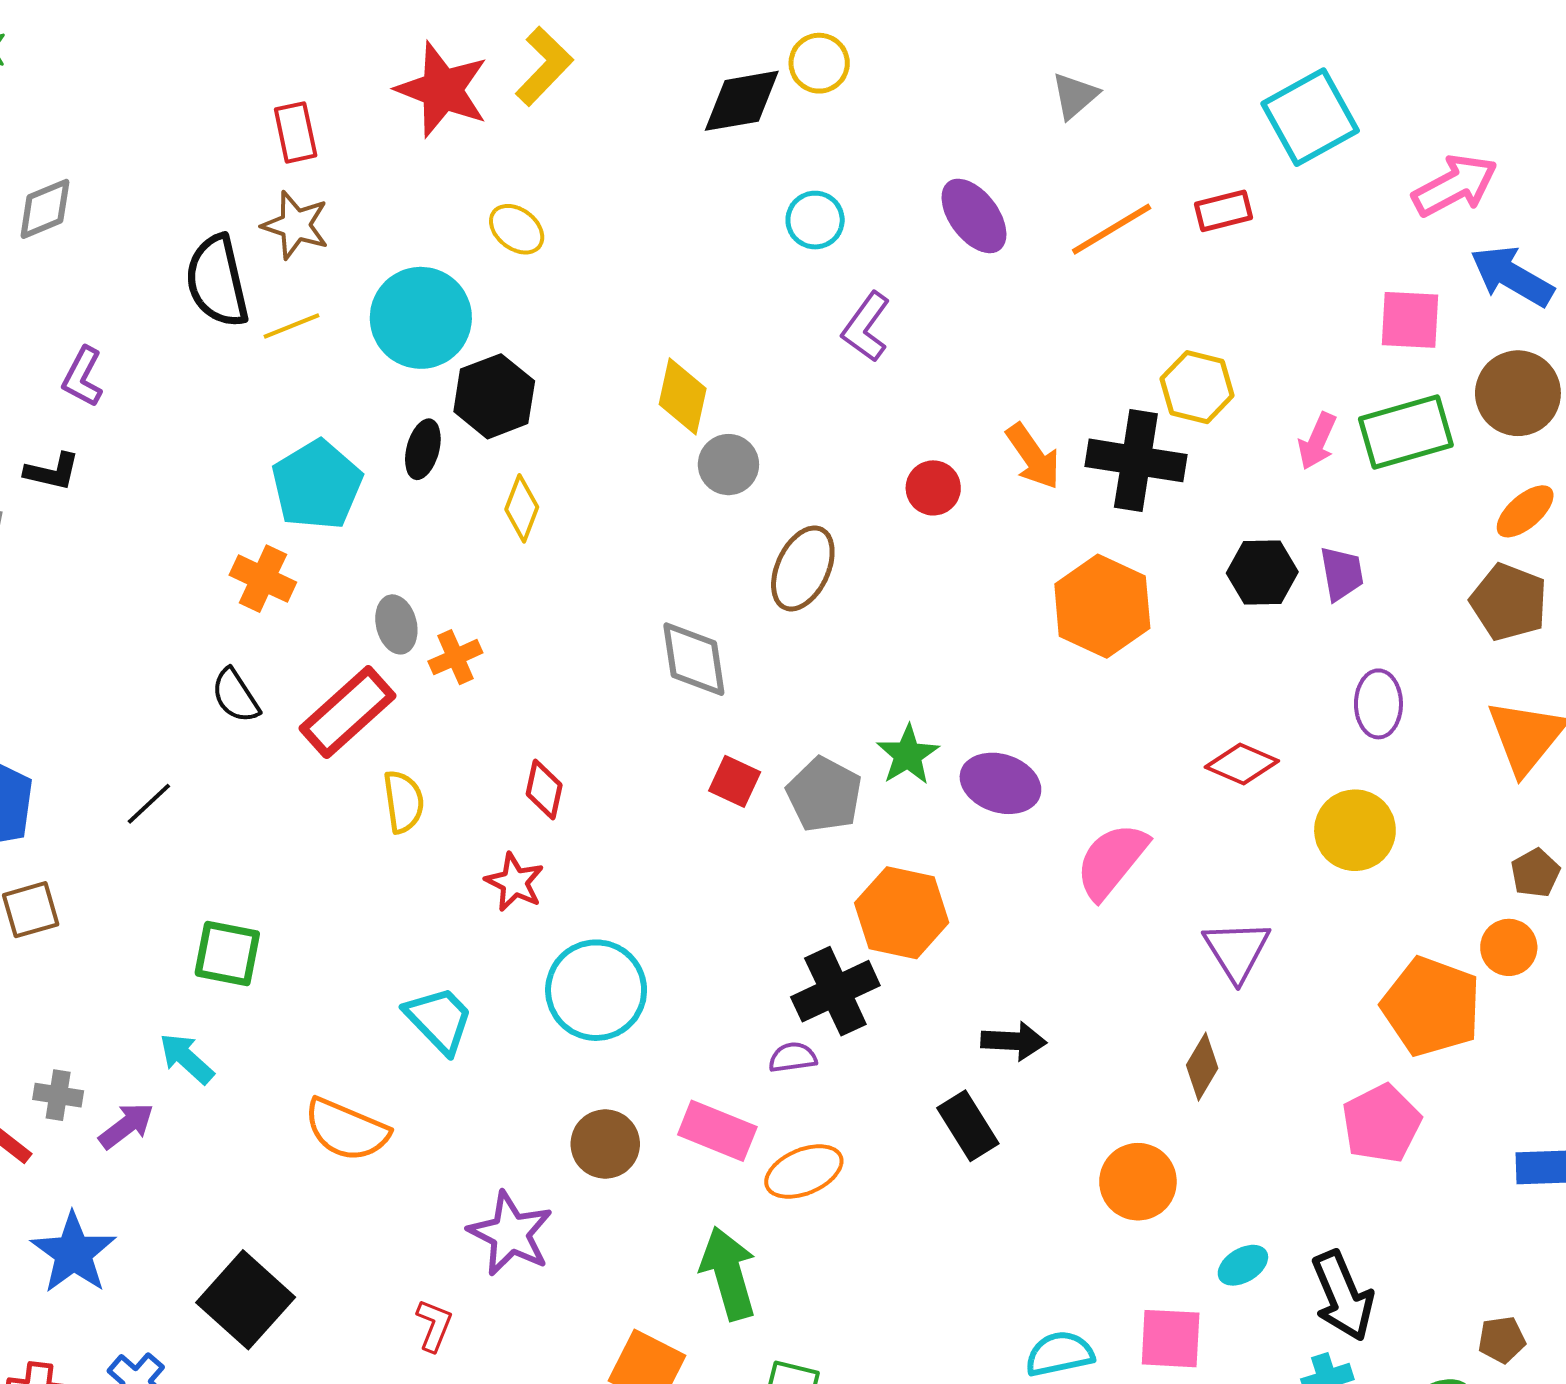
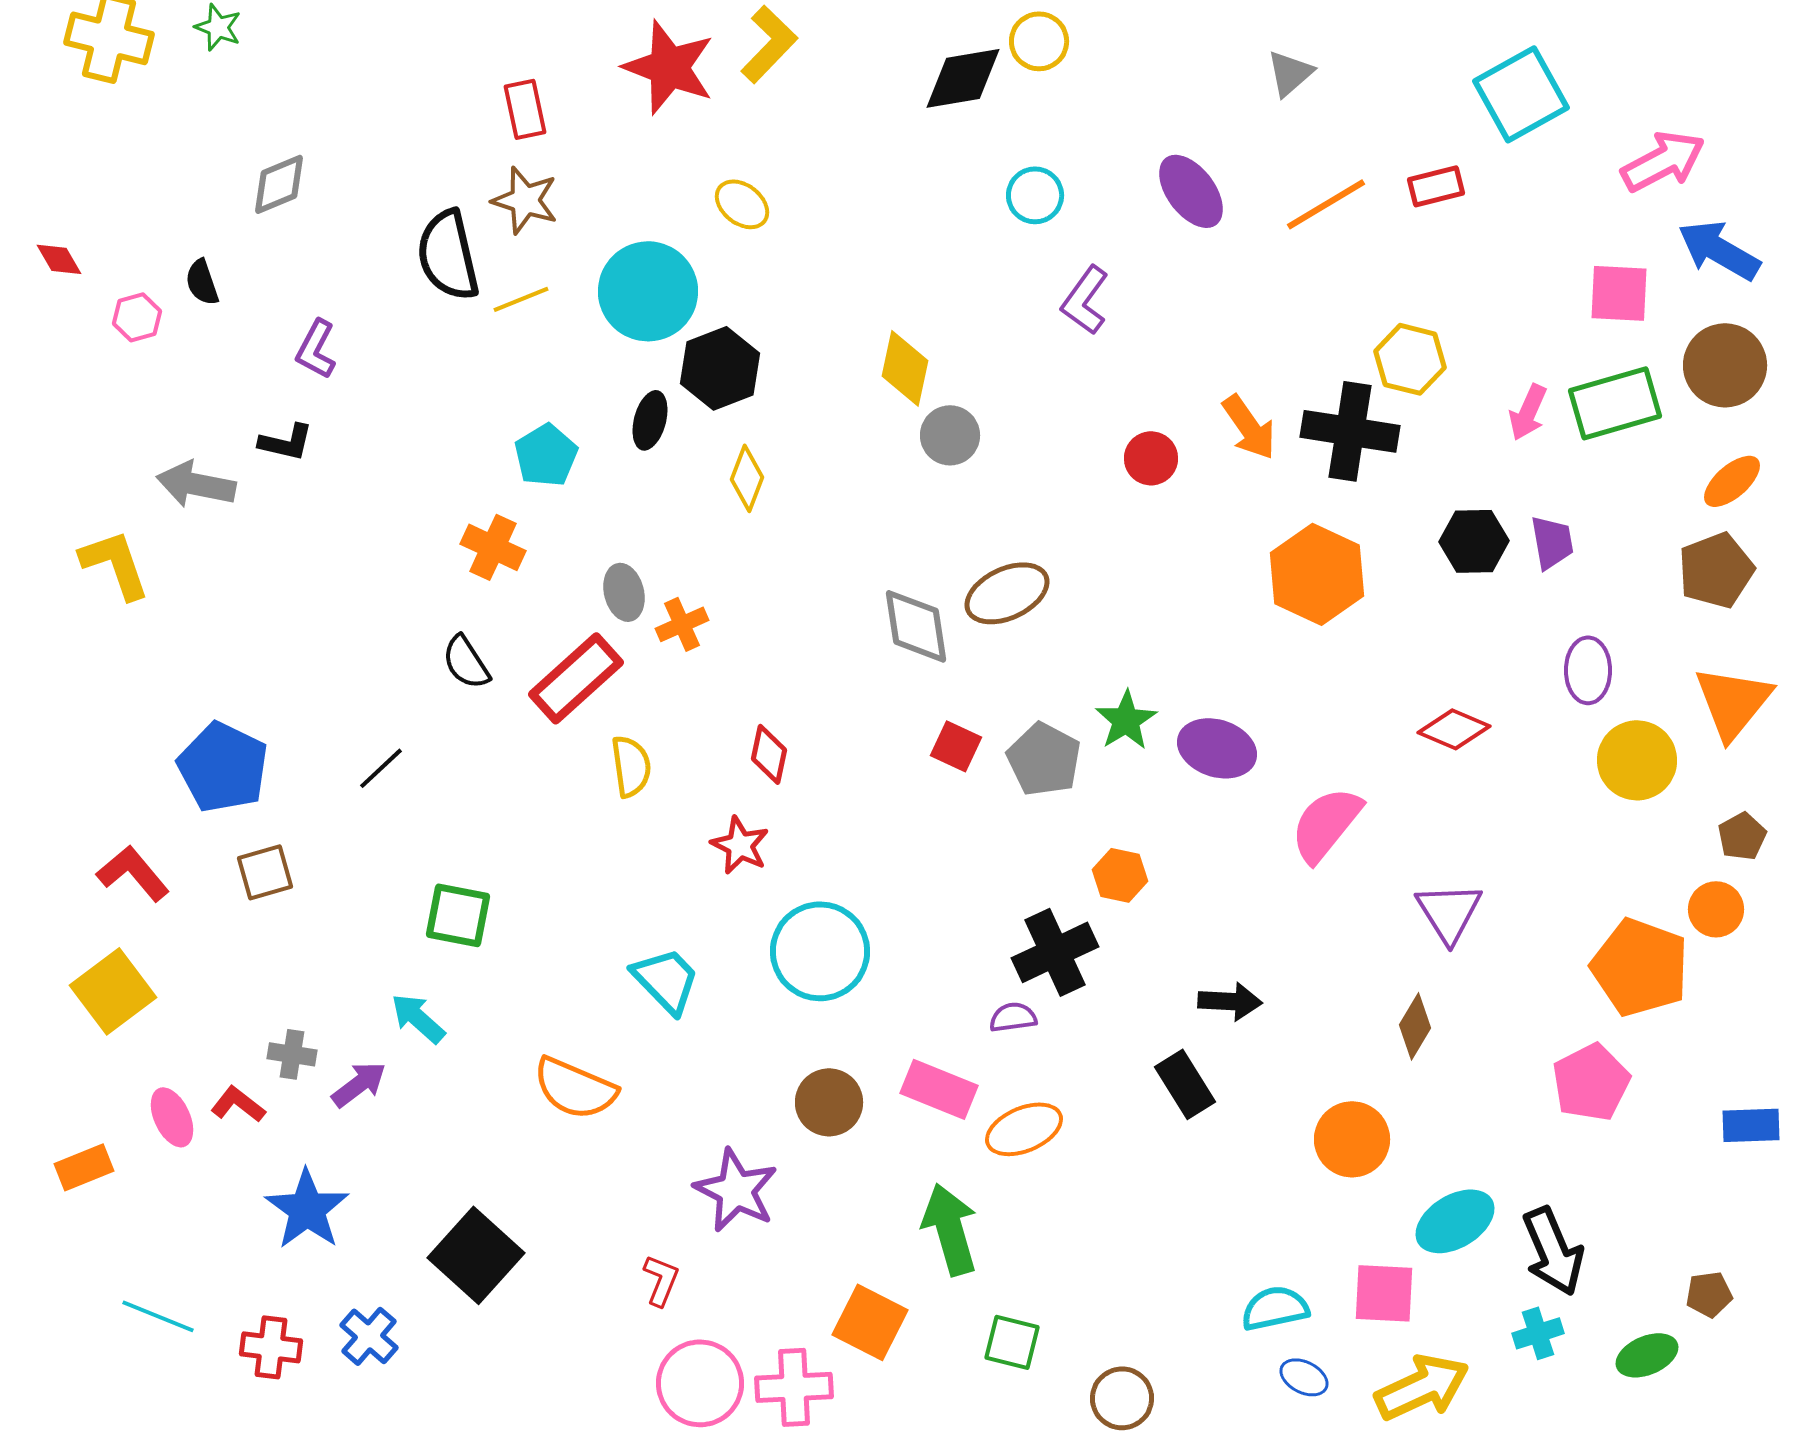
cyan pentagon: (317, 485) -> (546, 455), size x0.7
brown ellipse: (803, 568) -> (1007, 593), moved, turned 40
brown pentagon: (1509, 602) -> (1716, 570), turned 30
yellow circle: (1355, 830) -> (1637, 760), moved
orange hexagon: (902, 913) -> (1120, 875), size x0.6
cyan ellipse: (1243, 1265) -> (1455, 1221), size x1.6

